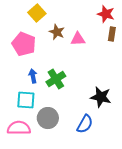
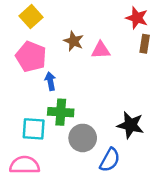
yellow square: (37, 13) -> (31, 17), moved
blue arrow: (33, 76) -> (50, 81), moved
green cross: (56, 79) -> (61, 112), moved, turned 36
gray circle: (48, 118) -> (83, 138), moved

